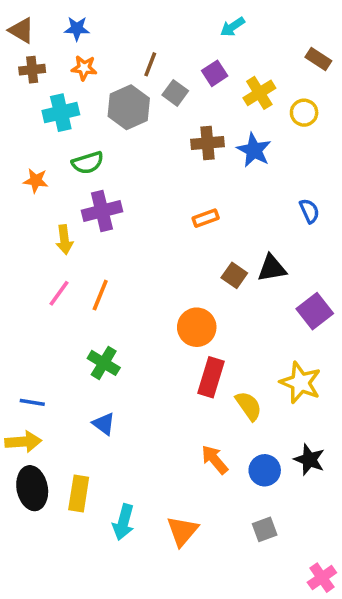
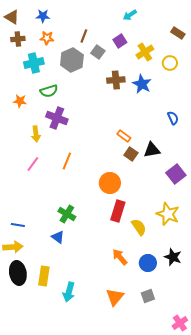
purple cross: (102, 211) -> (57, 118), turned 35
orange rectangle: (206, 218) -> (124, 136), moved, turned 56
orange line: (100, 295) -> (67, 161), moved
green cross: (104, 363) -> (67, 214), moved
orange triangle: (182, 531) -> (115, 297), moved

